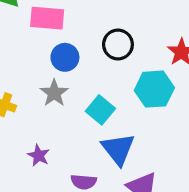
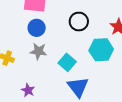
blue circle: (65, 57) -> (37, 28), moved
gray star: (54, 93) -> (38, 51), turned -30

